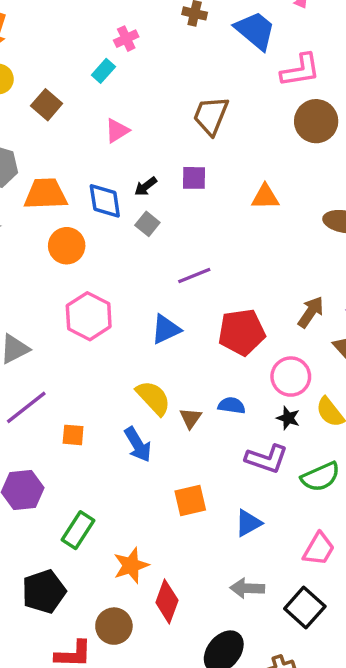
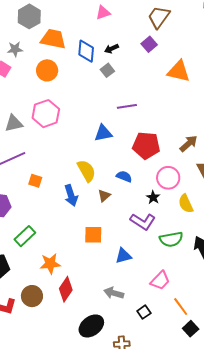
purple square: (194, 178) -> (149, 44), moved, turned 35
orange triangle: (265, 197) -> (179, 71), size x1.4
orange circle: (67, 246) -> (47, 70), moved
pink hexagon: (89, 316) -> (46, 114), moved
blue semicircle: (232, 406) -> (124, 176), moved
brown triangle: (191, 418) -> (104, 196), moved
black star: (288, 418) -> (153, 197), moved
black square: (305, 607) -> (144, 312), size x0.6

